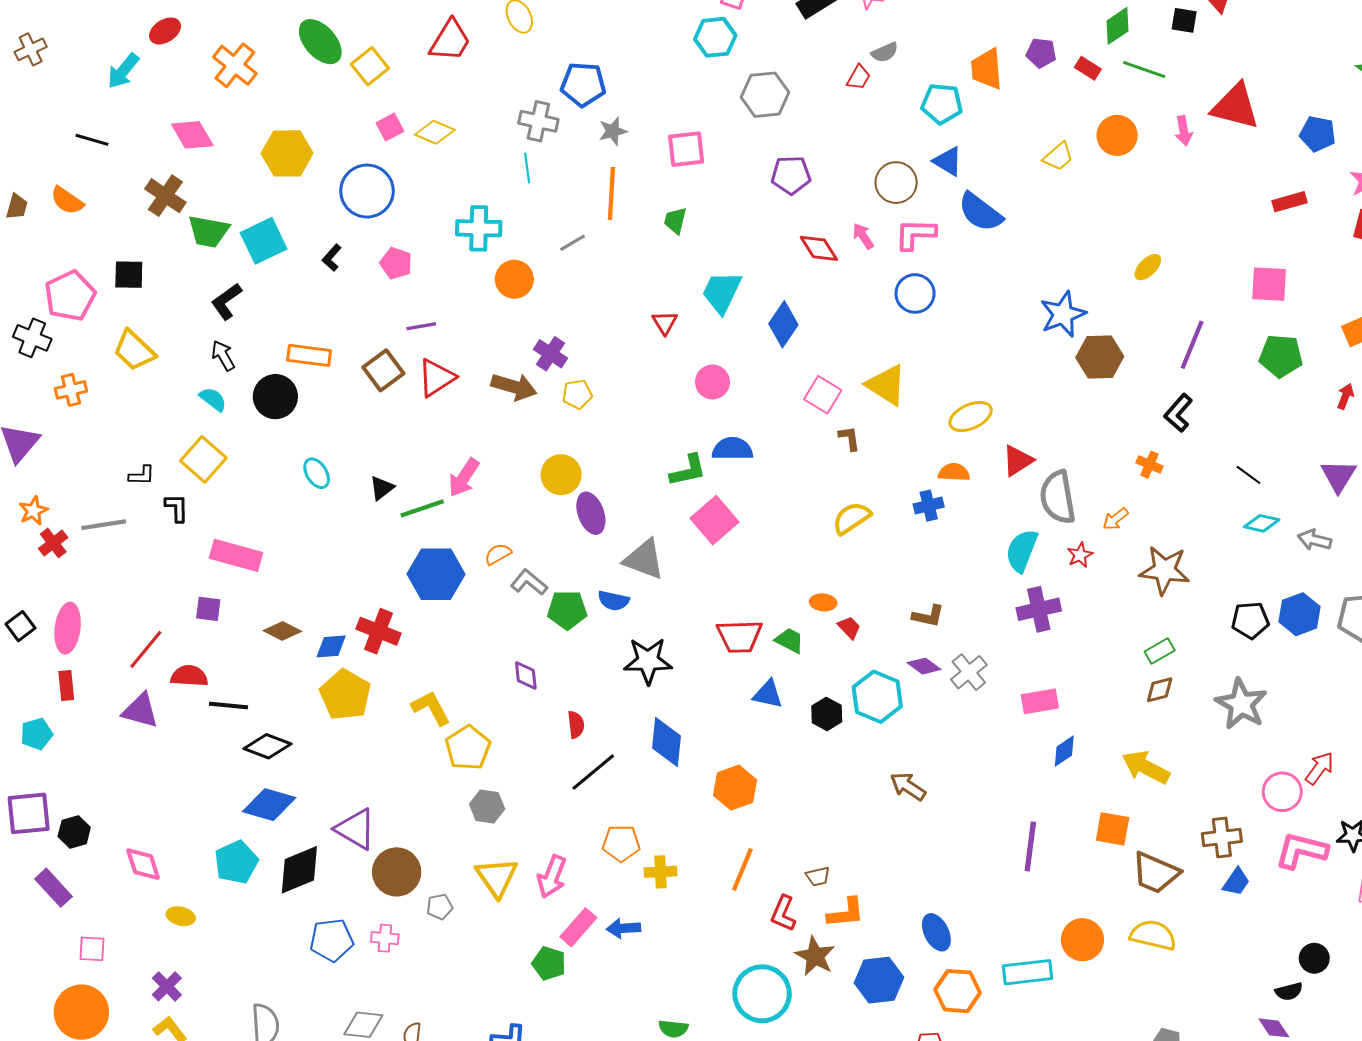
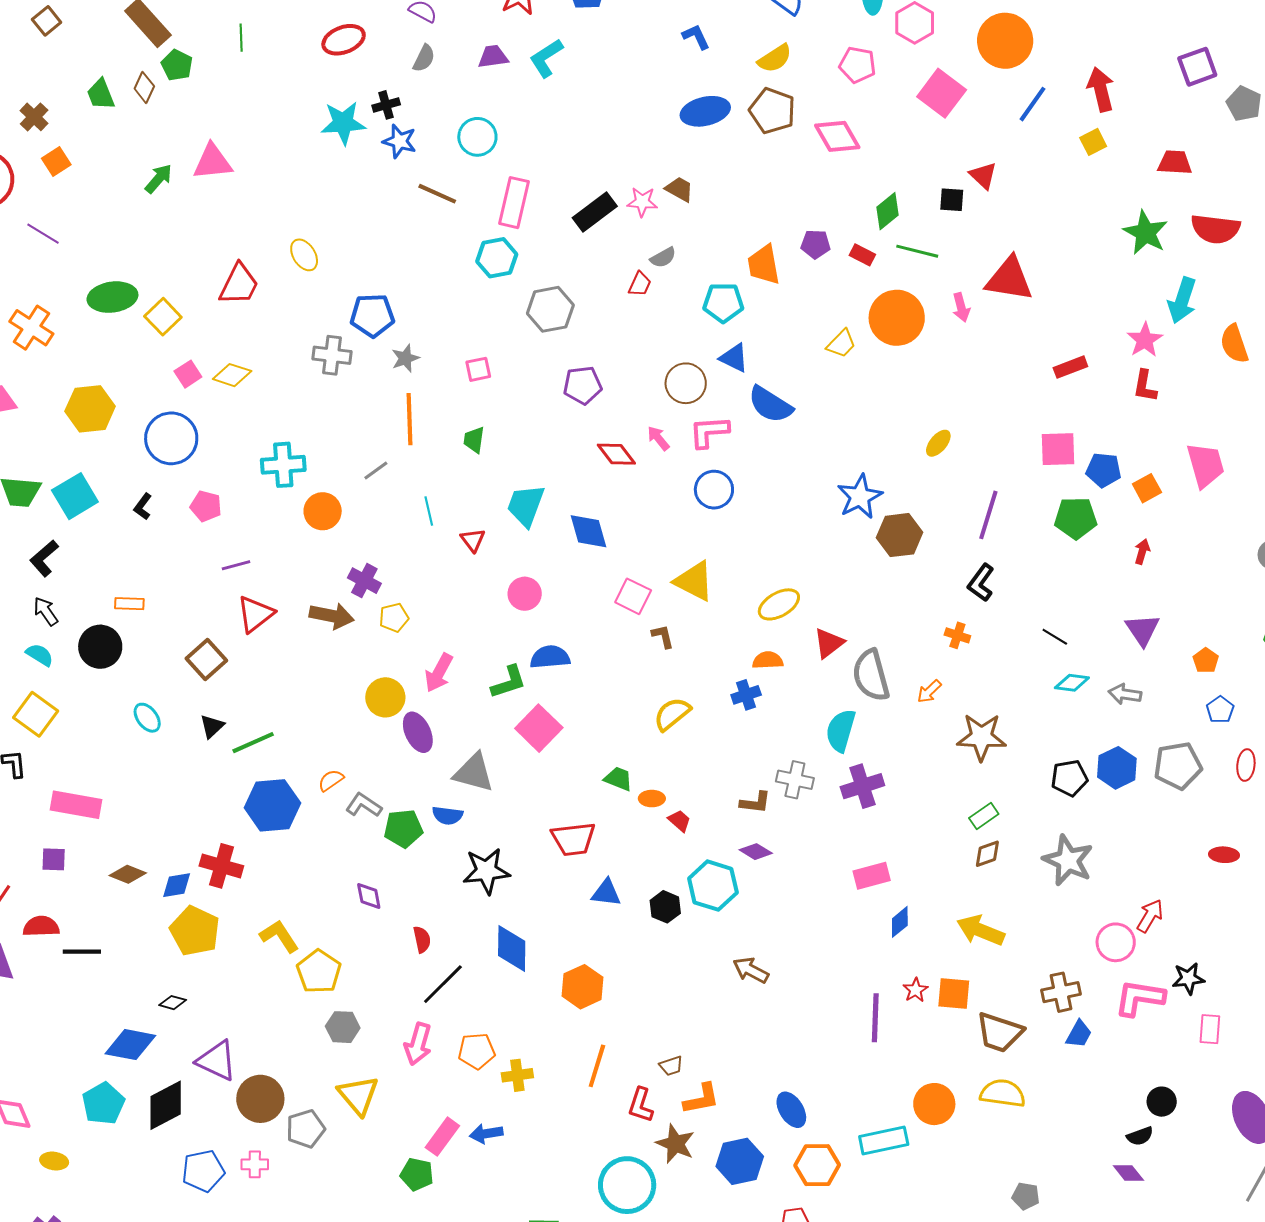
green ellipse: (320, 42) -> (112, 297), turned -51
blue pentagon: (1318, 134) -> (1104, 470), moved
orange circle: (1117, 135) -> (897, 318), size x1.4
pink square: (686, 149) -> (478, 369), size x0.7
cyan line: (527, 168) -> (429, 511), moved
blue diamond: (783, 324) -> (589, 531), turned -45
orange rectangle: (309, 355) -> (129, 604), size x0.7
brown square: (383, 370) -> (206, 659), moved
pink arrow: (464, 478) -> (439, 673), moved
red star: (1080, 555) -> (915, 990), moved
green trapezoid: (790, 640) -> (618, 779), moved
gray cross: (969, 672) -> (795, 780), moved, turned -33
black diamond: (267, 746) -> (173, 1003), moved, size x0.6
pink arrow: (552, 877) -> (418, 1044), moved
gray pentagon: (440, 907) -> (306, 1129), size x1.5

